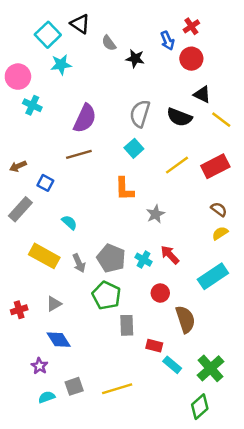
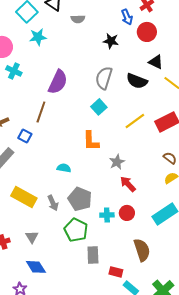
gray semicircle: (109, 43) -> (78, 19), turned -56
black star: (135, 59) -> (111, 41), moved
brown line: (79, 154) -> (41, 112), moved, turned -55
cyan semicircle: (69, 222) -> (64, 168), moved, turned -32
red arrow: (170, 255) -> (128, 184), moved
cyan cross: (144, 260) -> (107, 215), moved, turned -32
red circle: (160, 293) -> (127, 213), moved
gray triangle: (54, 304) -> (32, 237), turned -32

